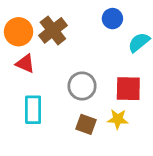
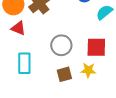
brown square: (86, 124) -> (64, 74), turned -35

